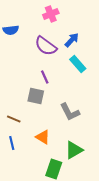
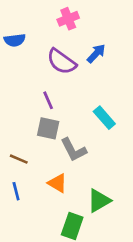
cyan rectangle: (78, 64) -> (104, 118), moved
purple line: (45, 77) -> (48, 100), moved
gray L-shape: (70, 112) -> (74, 150), moved

